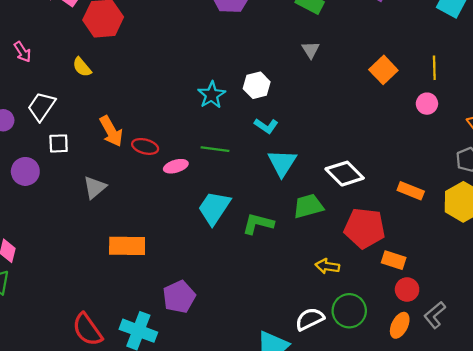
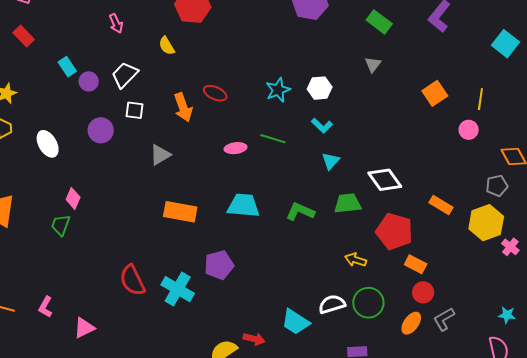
red ellipse: (145, 146) -> (215, 93), moved
cyan triangle: (282, 163) -> (331, 161), size x0.7
cyan trapezoid: (214, 208) -> (243, 206), moved, turned 52

